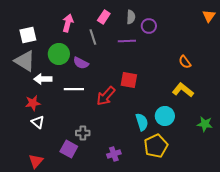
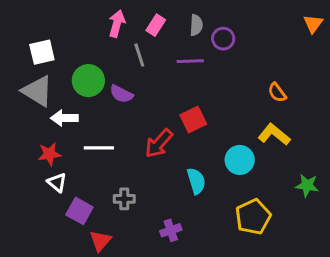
pink arrow: (68, 23) -> (117, 24), moved
red square: (129, 80) -> (193, 120), turned -36
white line: (74, 89) -> (99, 148), moved
cyan circle: (165, 116) -> (240, 160), moved
cyan semicircle: (142, 122) -> (196, 181), moved
yellow pentagon: (156, 146) -> (253, 217), moved
purple square: (69, 149) -> (79, 211), moved
red triangle: (36, 161) -> (100, 241), moved

